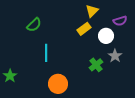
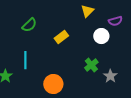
yellow rectangle: (84, 29) -> (61, 37), moved
cyan line: (46, 53) -> (25, 60), moved
gray star: (115, 56) -> (110, 76), moved

